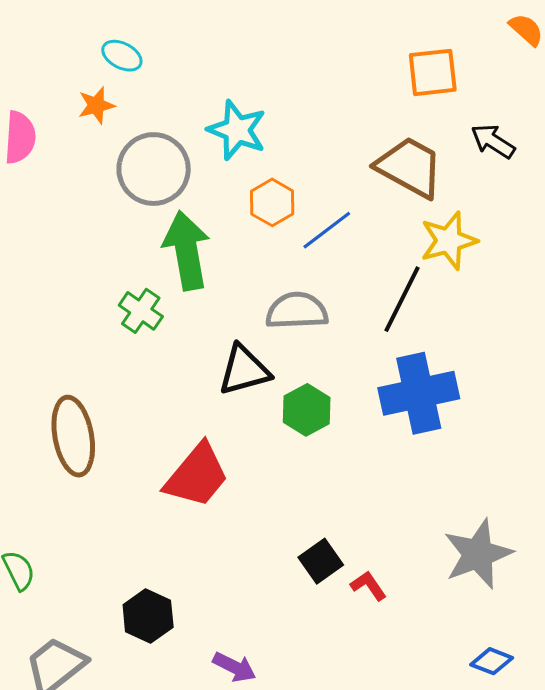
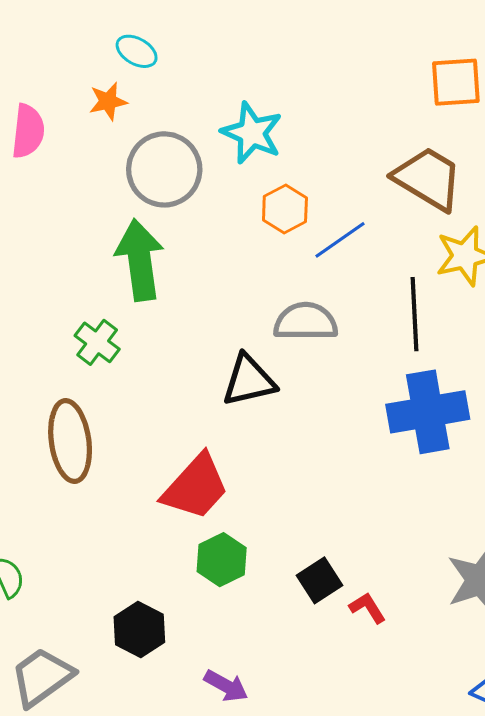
green arrow: (187, 250) -> (140, 260), moved
black line: (402, 299) -> (414, 314), turned -32
green cross: (141, 311) -> (97, 342), moved
green hexagon: (307, 410) -> (222, 560), moved

